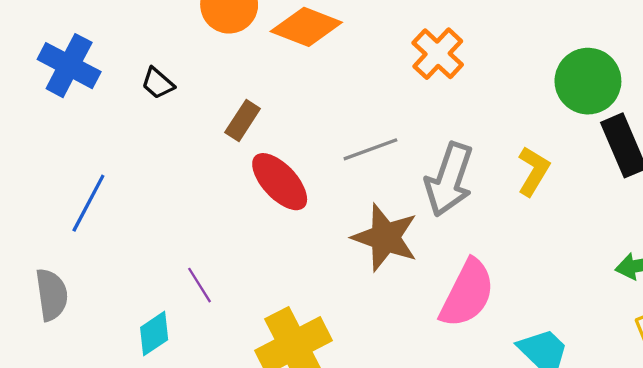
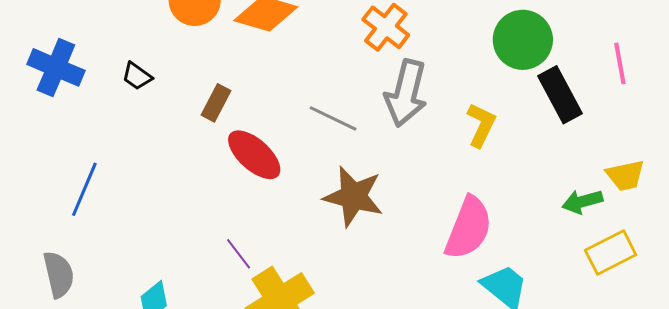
gray line: (370, 149) -> (333, 118), turned 51
gray arrow: (449, 179) -> (406, 93), moved
purple line: (199, 285) -> (239, 254), moved
pink semicircle: (467, 294) -> (468, 228), moved

